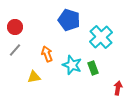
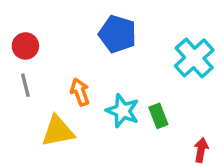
cyan cross: (101, 37) -> (194, 58), moved
gray line: (15, 50) -> (25, 85), turned -56
yellow triangle: (34, 77) -> (58, 131), size x1.5

